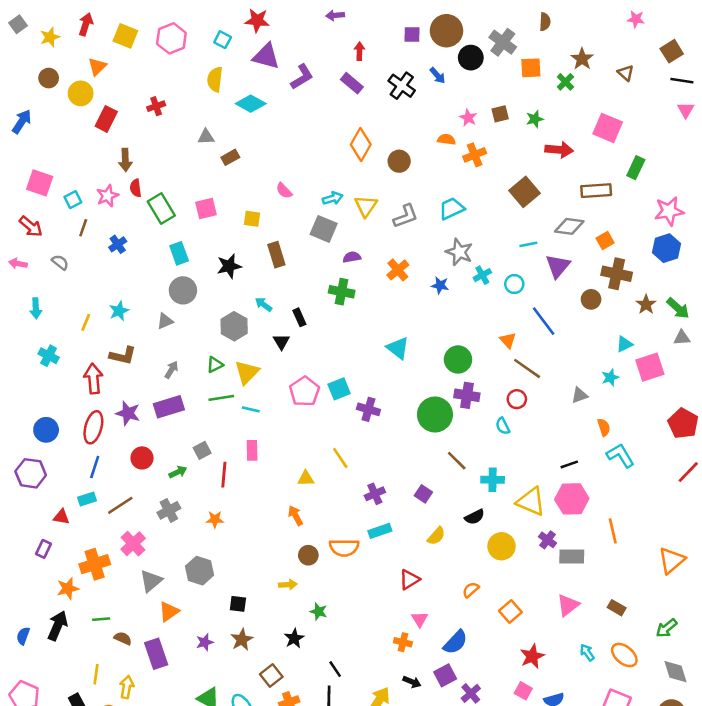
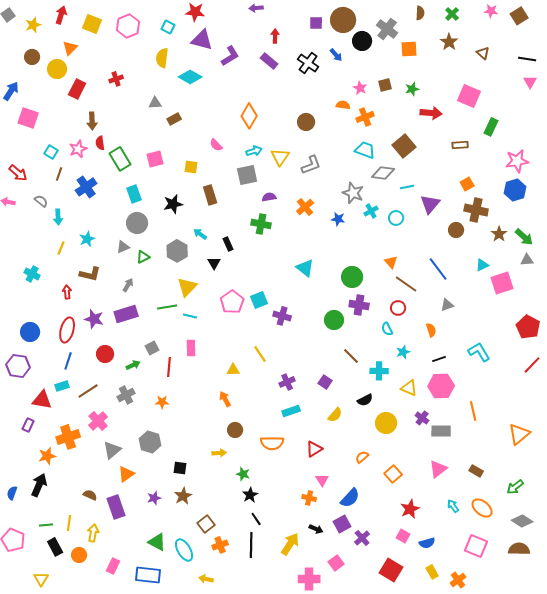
brown square: (672, 51) -> (519, 16), moved
green cross: (565, 82) -> (452, 14), moved
orange diamond: (361, 145) -> (249, 116), moved
pink square: (40, 183) -> (28, 118), moved
brown rectangle: (596, 191) -> (460, 145), size x0.7
cyan square: (73, 200) -> (51, 152), turned -32
cyan trapezoid: (452, 209) -> (365, 150), moved, turned 45
gray diamond: (569, 226) -> (383, 173), moved
gray square: (324, 229) -> (247, 175), turned -35
blue cross: (118, 244) -> (86, 187), size x1.5
cyan arrow: (36, 308) -> (58, 217), moved
blue line: (544, 321) -> (438, 269), moved
green triangle: (215, 365) -> (143, 257), moved
cyan star: (610, 377) -> (403, 352), moved
red arrow: (93, 379) -> (67, 292), size x0.6
green circle: (435, 414) -> (334, 320), size x0.7
orange semicircle: (604, 427) -> (431, 330), moved
yellow triangle: (531, 501) -> (409, 388), size x0.7
red triangle: (61, 517) -> (42, 400), size x1.5
orange semicircle: (344, 548) -> (272, 443), moved
green line: (101, 619) -> (46, 525), moved
black star: (294, 638) -> (250, 495), moved
gray diamond: (675, 672) -> (522, 521), turned -40

